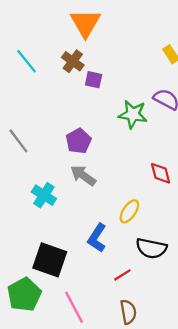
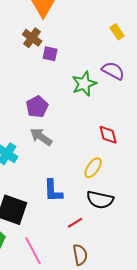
green star: (133, 114) -> (84, 84), turned -30
yellow ellipse: (129, 211) -> (93, 168), moved
blue L-shape: (97, 238) -> (53, 191), turned -35

